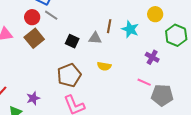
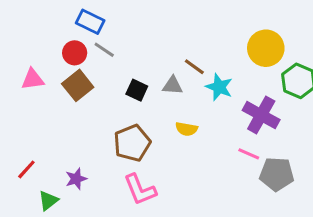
yellow circle: (155, 14) -> (266, 48), size x1.5
brown line: (109, 26) -> (194, 67), turned -64
cyan star: (130, 29) -> (219, 87), moved
purple cross: (152, 57) -> (261, 115), size x1.6

